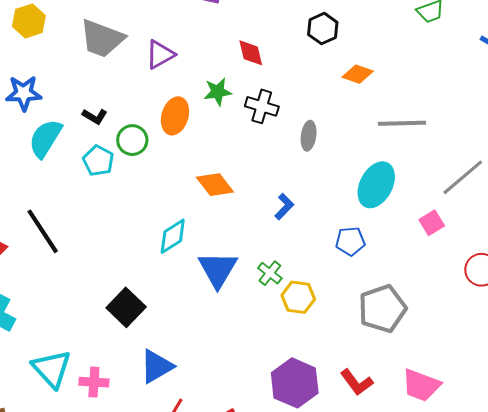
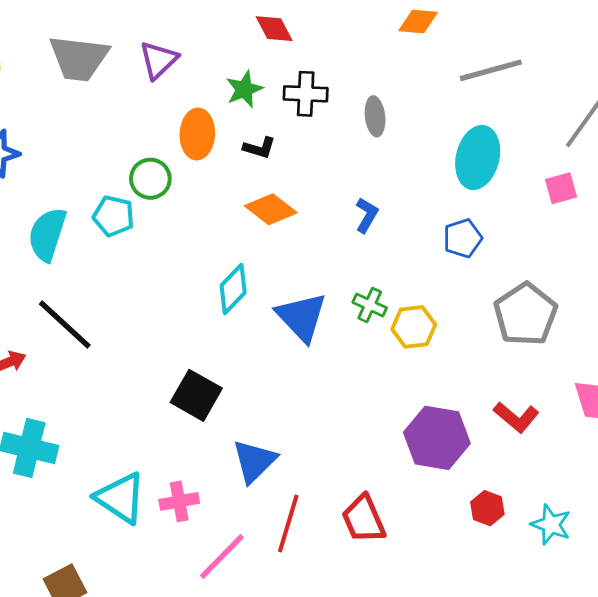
black L-shape: (95, 116) -> (259, 148), moved
cyan semicircle: (45, 138) -> (47, 234), moved
pink square: (432, 223) -> (561, 188), turned 30

